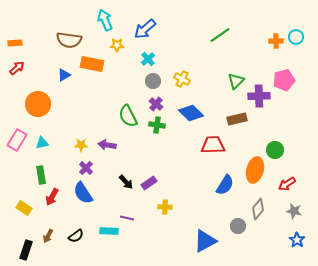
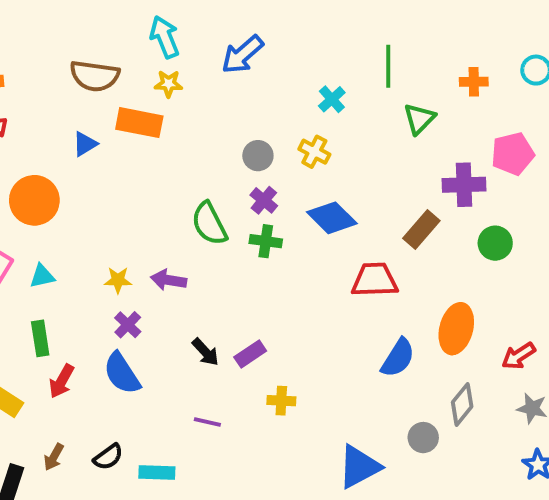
green line: (220, 35) -> (388, 66), turned -55
orange cross: (276, 41) -> (474, 82), moved
yellow star: (117, 45) -> (169, 84), moved
cyan cross: (148, 59) -> (332, 99), moved
green triangle: (236, 81) -> (419, 119), moved
brown rectangle: (237, 119) -> (421, 229), turned -36
green circle: (275, 150) -> (495, 243), moved
cyan rectangle: (109, 231) -> (157, 473), moved

